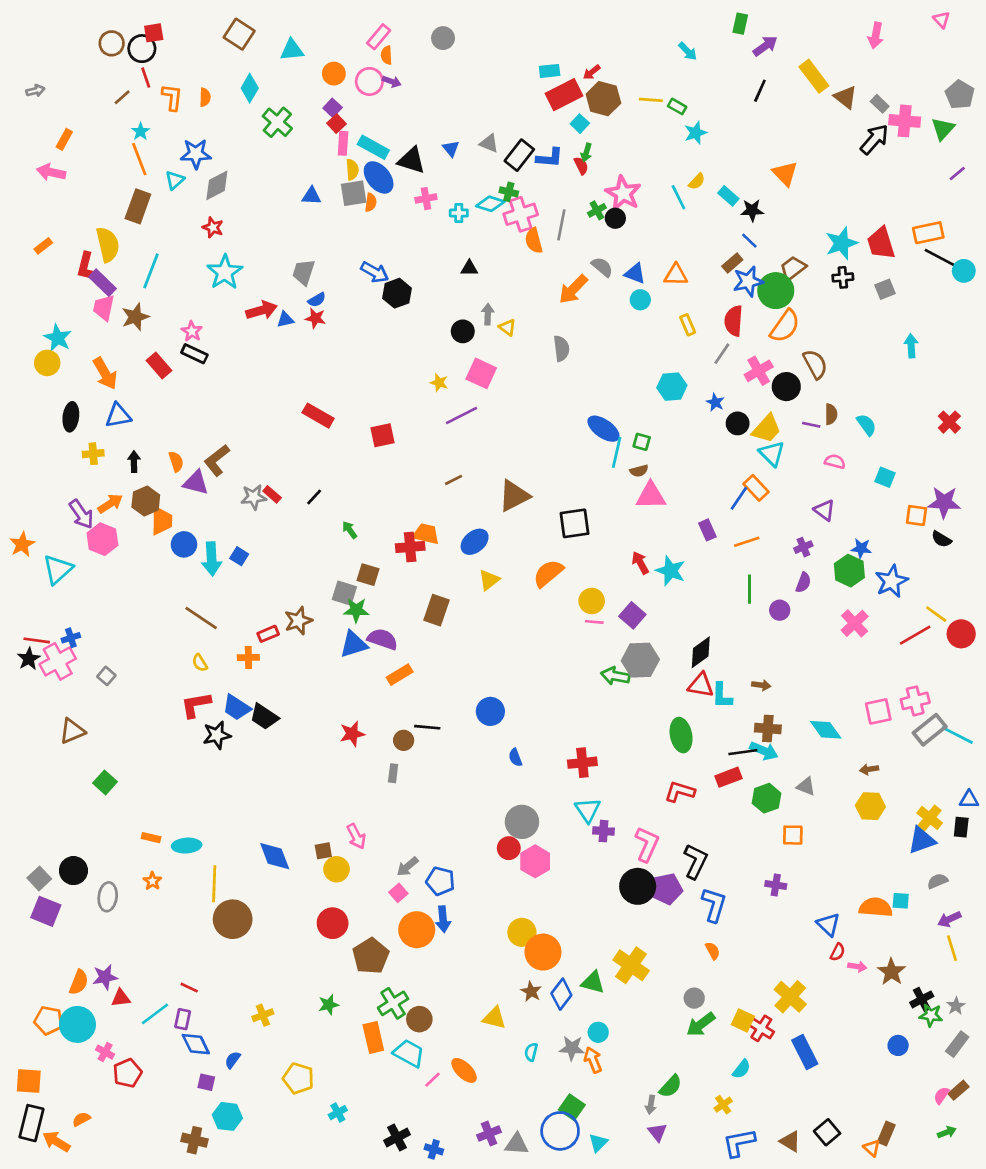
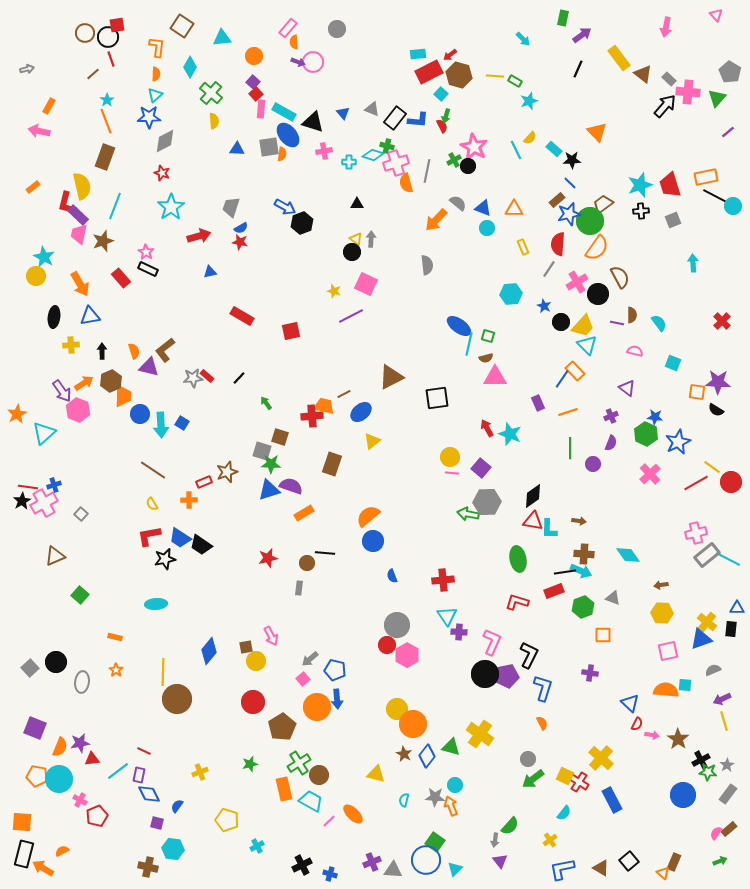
pink circle: (369, 81) -> (313, 62), moved
orange L-shape: (172, 97) -> (157, 47), moved
yellow semicircle: (352, 170) -> (214, 121), moved
cyan triangle: (175, 180) -> (155, 95), moved
blue triangle: (285, 320) -> (210, 272), moved
yellow triangle: (507, 327) -> (356, 239), moved
brown line: (454, 480) -> (344, 394), moved
orange semicircle: (548, 573) -> (368, 516), moved
pink square: (878, 711) -> (668, 651), moved
cyan ellipse: (187, 846) -> (156, 604), moved
blue diamond: (275, 856) -> (209, 651), turned 60
purple square: (46, 911) -> (35, 728), moved
blue circle: (898, 1045) -> (683, 795), size x1.6

